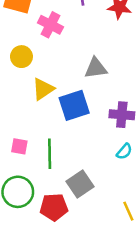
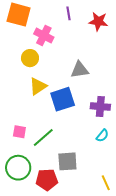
yellow circle: (21, 57) -> (30, 58), moved
green line: (50, 154) -> (43, 138), turned 50
gray square: (80, 184) -> (67, 161), turned 30

